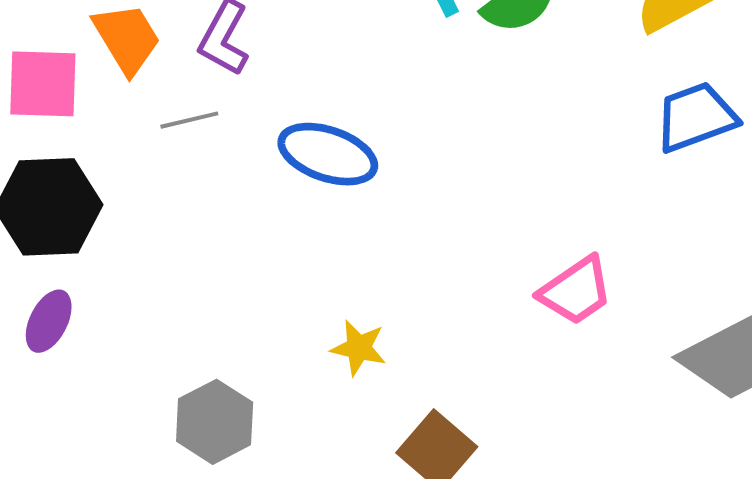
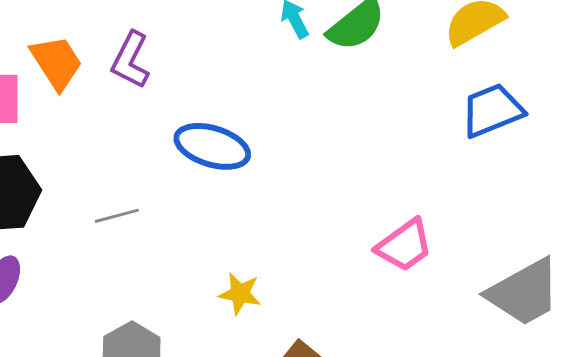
gray line: (189, 120) -> (117, 216), moved

